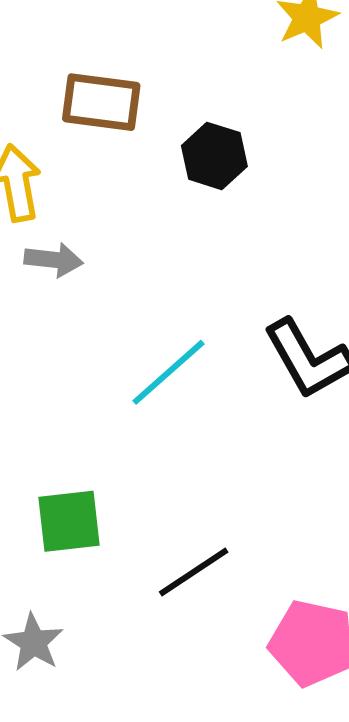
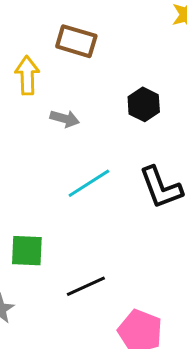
black hexagon: (214, 156) -> (144, 104), moved
gray arrow: (54, 260) -> (65, 119), moved

